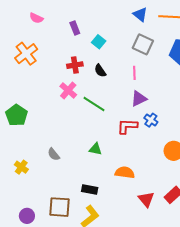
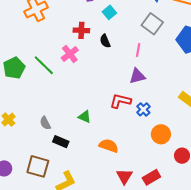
green line: (94, 104) -> (44, 65), moved
blue cross: (151, 120) -> (143, 109), moved
gray semicircle: (54, 154) -> (45, 123), moved
black rectangle: (90, 189) -> (61, 142), moved

